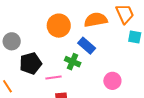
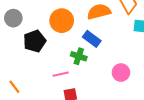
gray circle: (12, 41) -> (13, 18), moved
black pentagon: (31, 63) -> (35, 41), moved

